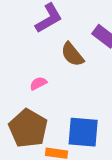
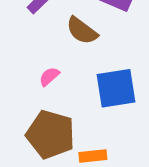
blue square: (83, 132) -> (116, 88), moved

